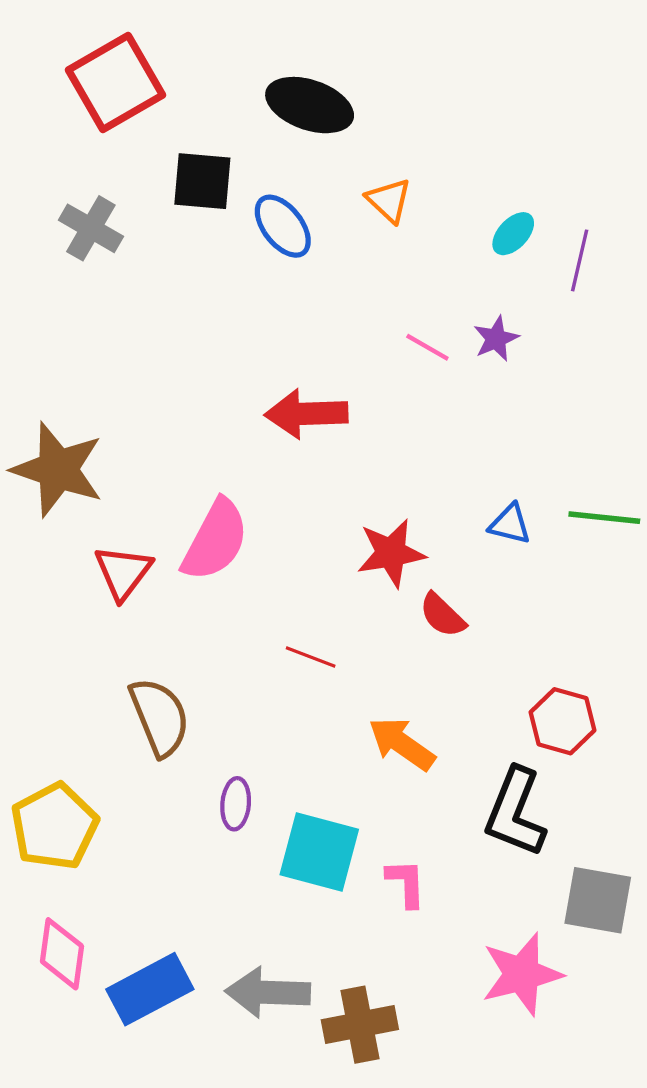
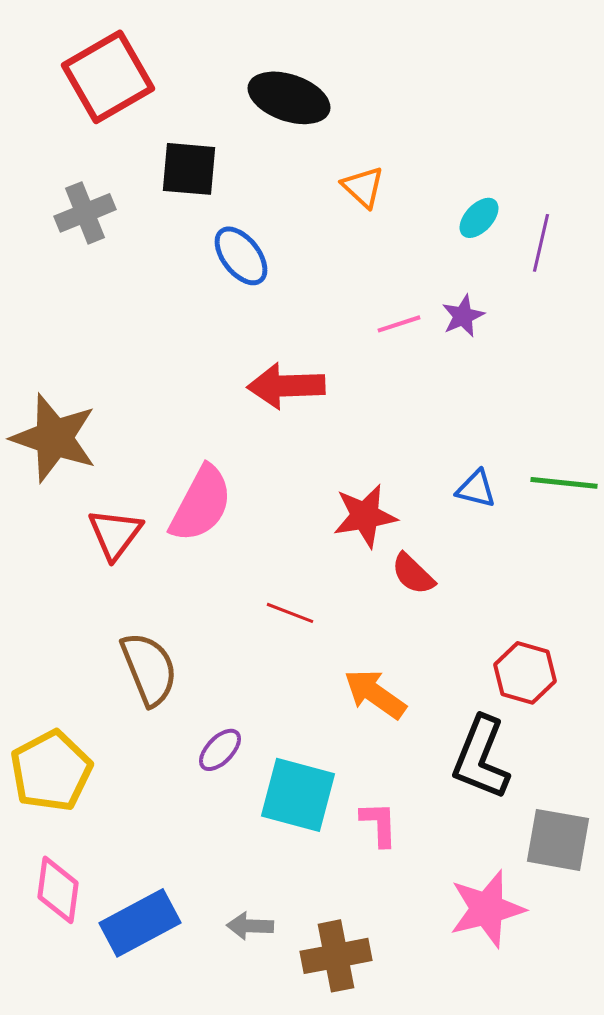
blue ellipse: (283, 226) -> (241, 256), moved
gray cross: (91, 228) -> (85, 213), turned 38
pink line: (427, 347) -> (399, 324), turned -48
purple ellipse: (236, 804) -> (220, 750), turned 39
gray arrow: (268, 992) -> (250, 926), size x0.6

